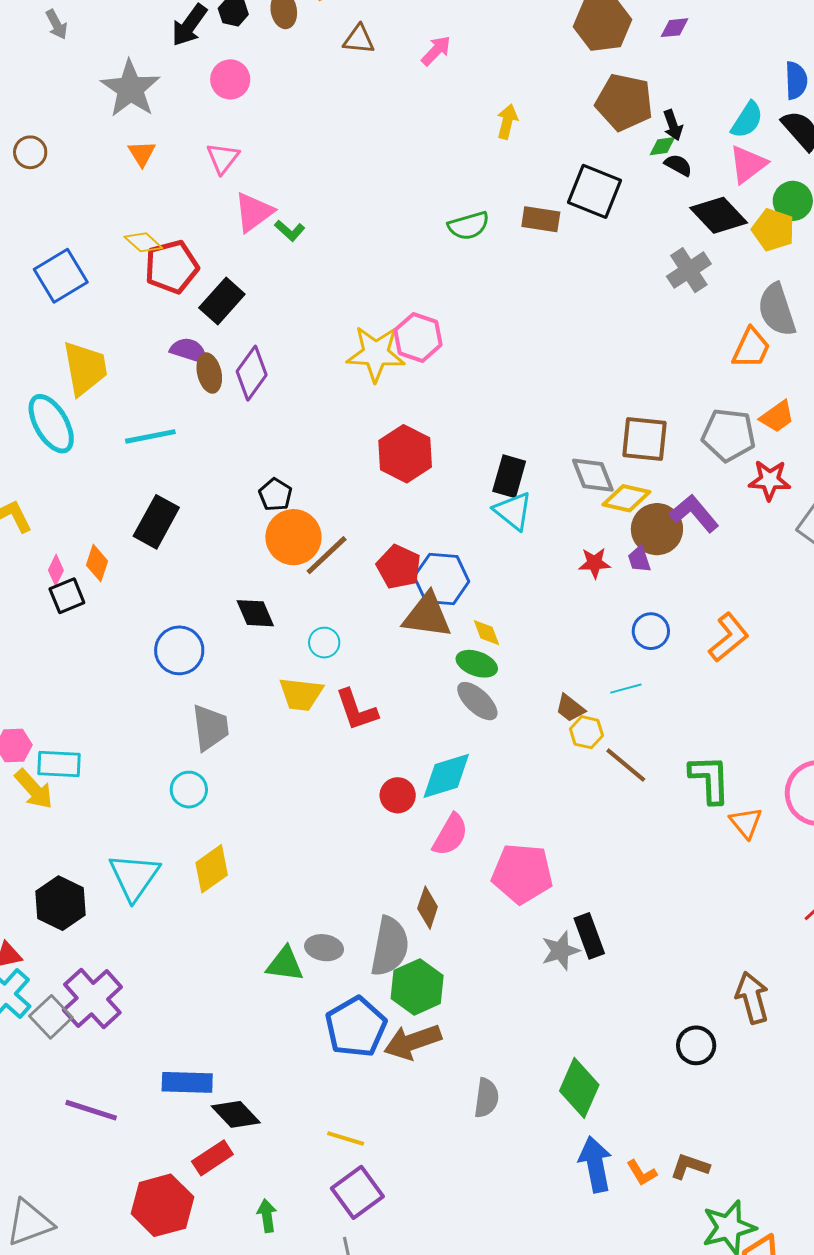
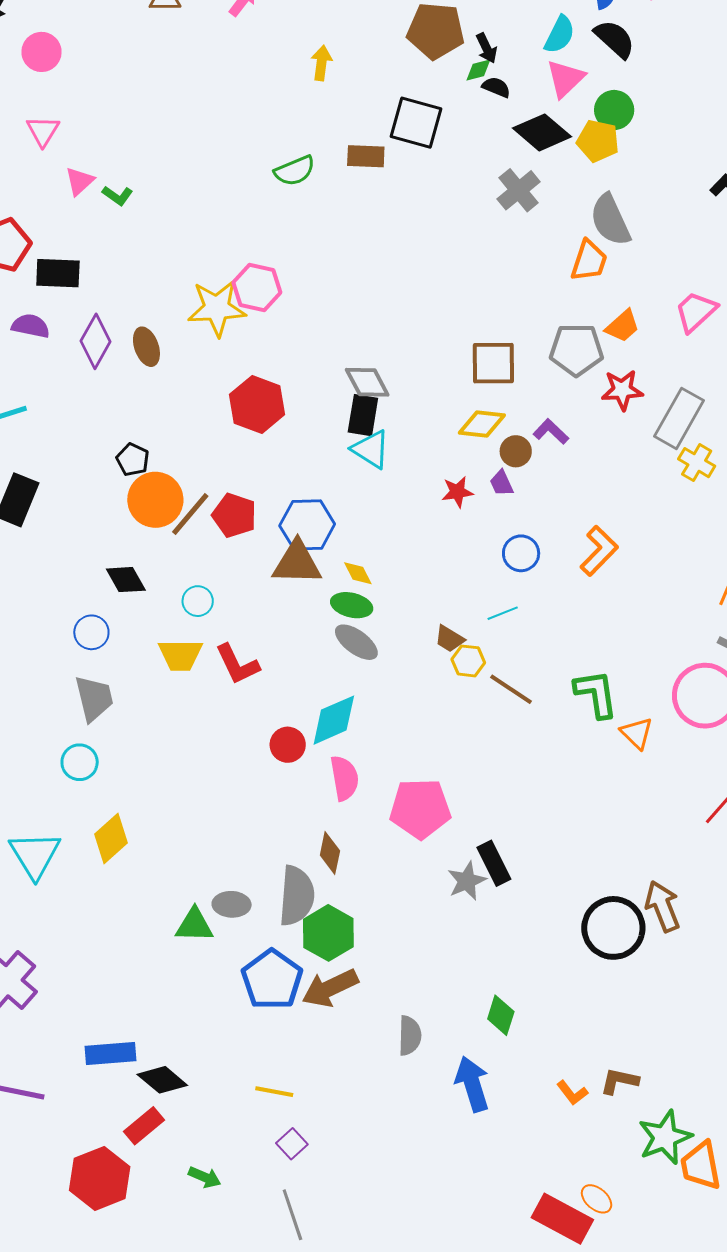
pink triangle: (254, 212) -> (80, 181), size x0.7
black rectangle: (222, 301) -> (58, 273), turned 57
brown ellipse: (209, 373) -> (146, 347), moved
gray diamond: (593, 475) -> (367, 382), moved
purple L-shape: (694, 513) -> (551, 432), size x0.7
brown circle: (657, 529) -> (516, 451), size x0.6
red pentagon: (399, 567) -> (234, 515), moved
blue circle: (179, 650) -> (91, 632), moved, size x0.7
pink semicircle: (450, 835) -> (344, 778), turned -33
black circle: (696, 1045) -> (613, 928), moved, size x1.6
green diamond: (579, 1088) -> (501, 1015), size x0.7
blue arrow: (595, 1164) -> (472, 1084), moved
purple square: (357, 1192) -> (292, 1144), size x0.6
green arrow: (267, 1216) -> (205, 1177), turned 128

